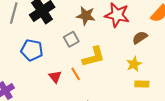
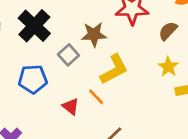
brown star: (86, 16) -> (94, 35), moved
gray square: (71, 39) -> (68, 55), moved

